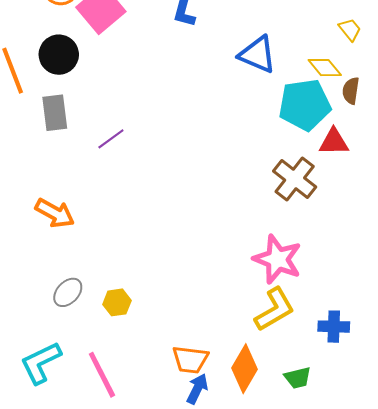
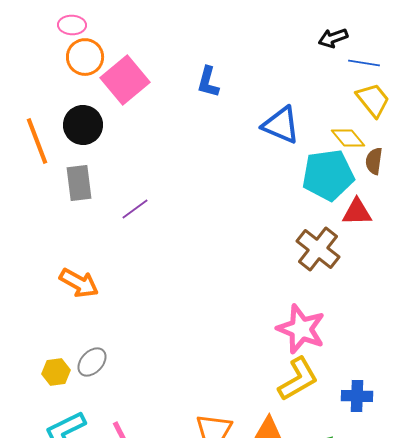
yellow trapezoid: (350, 29) -> (373, 100), size x1.5
yellow hexagon: (117, 302) -> (56, 372), moved

